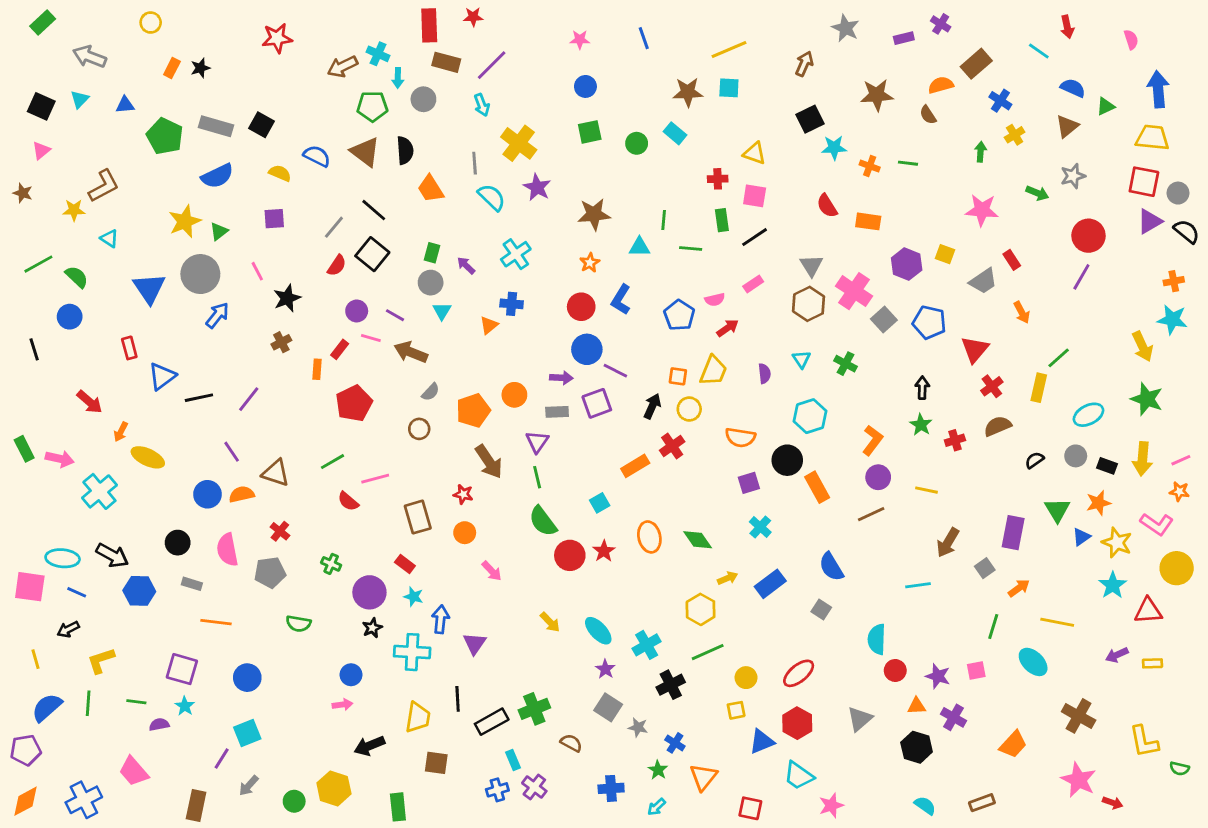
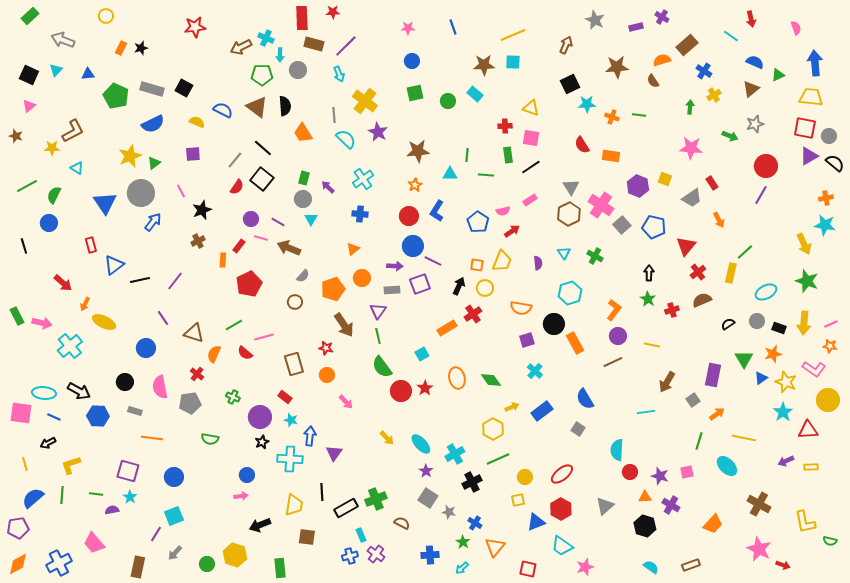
green semicircle: (77, 277) -> (54, 195), turned -108
orange triangle: (489, 325) -> (353, 249), moved
orange semicircle: (242, 494) -> (214, 354), moved, turned -54

